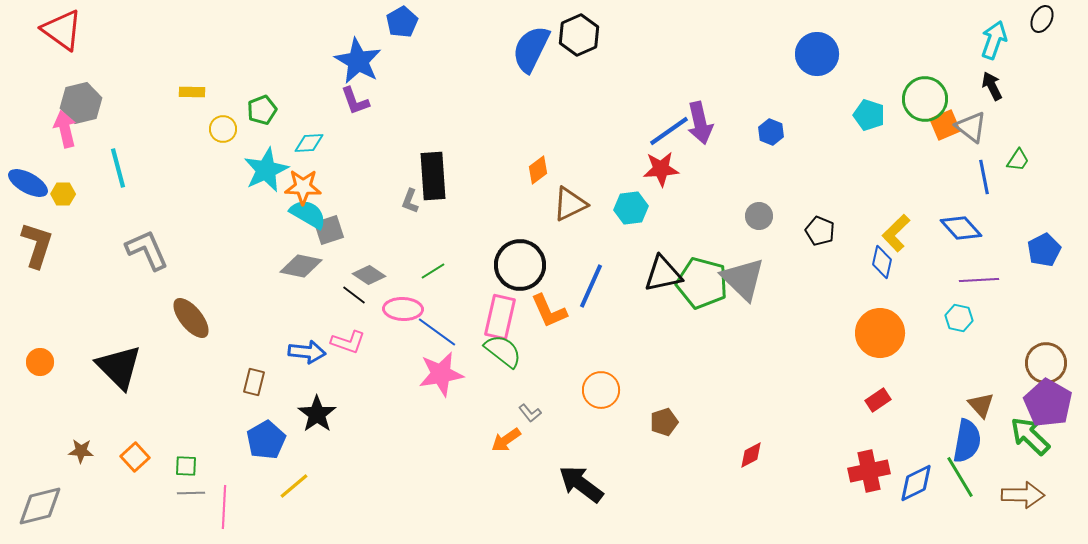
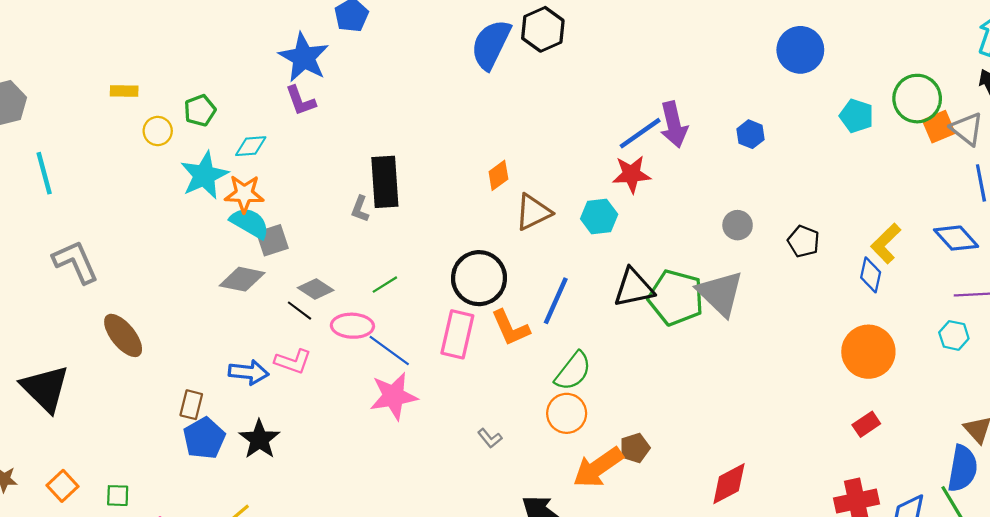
green semicircle: (503, 351) -> (573, 371), moved, turned 90
blue pentagon: (266, 440) -> (204, 438), moved
orange arrow: (506, 440) -> (598, 467), moved, size x1.6
red diamond: (751, 455) -> (729, 484), size x1.5

